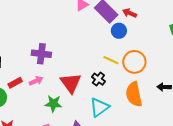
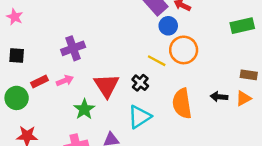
purple cross: (41, 54) -> (73, 48), turned -30
orange circle: (134, 62) -> (184, 50), moved
green star: (53, 104) -> (84, 109), turned 30

